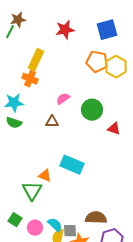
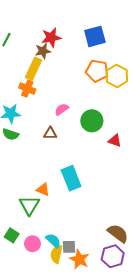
brown star: (18, 20) -> (43, 51), moved
red star: (65, 30) -> (51, 37), moved
blue square: (107, 30) -> (95, 36), moved
cyan rectangle: (72, 165) -> (71, 178), turned 45
brown semicircle: (96, 218) -> (118, 233), moved, turned 35

